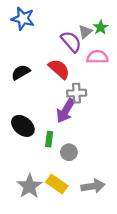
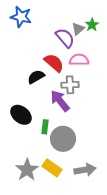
pink semicircle: (97, 57) -> (79, 60), moved
black semicircle: (21, 72) -> (36, 77), moved
purple arrow: (66, 111) -> (60, 101), turned 110
gray circle: (69, 152) -> (63, 139), size x1.6

